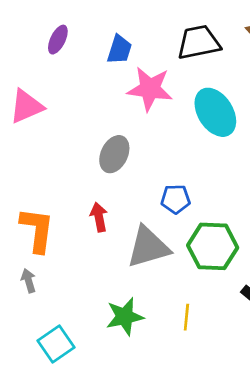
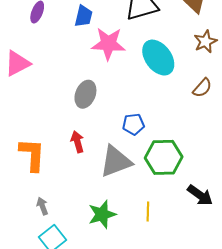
gray arrow: (29, 281) -> (42, 206), moved

